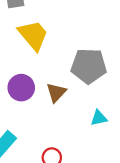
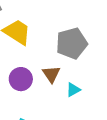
cyan triangle: (99, 118) -> (73, 90), moved

